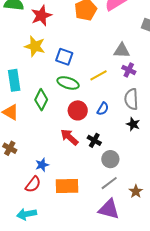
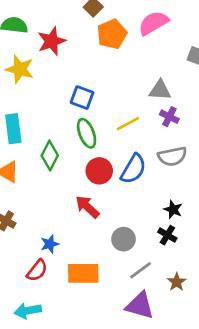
yellow star: (35, 46) -> (20, 69), moved
green ellipse: (68, 83) -> (87, 133), turned 50
gray semicircle: (131, 99) -> (172, 156), turned -100
blue semicircle: (103, 109) -> (133, 169), size x1.6
black star: (133, 124) -> (173, 210), moved
black cross: (94, 140) -> (167, 235), moved
gray circle: (110, 159) -> (124, 239), moved

